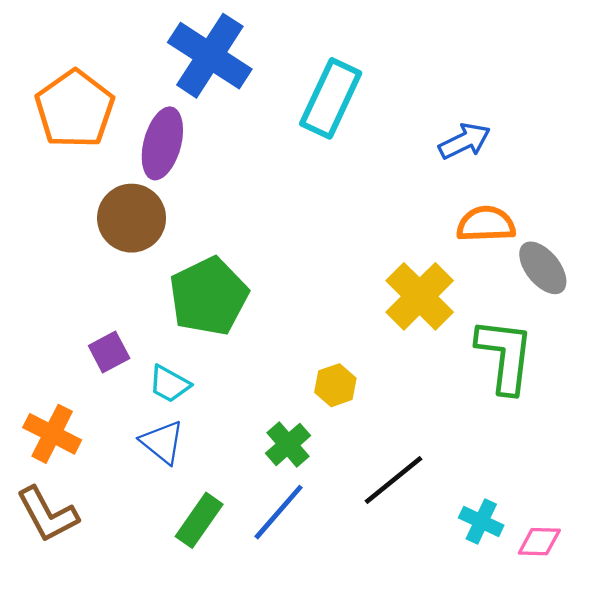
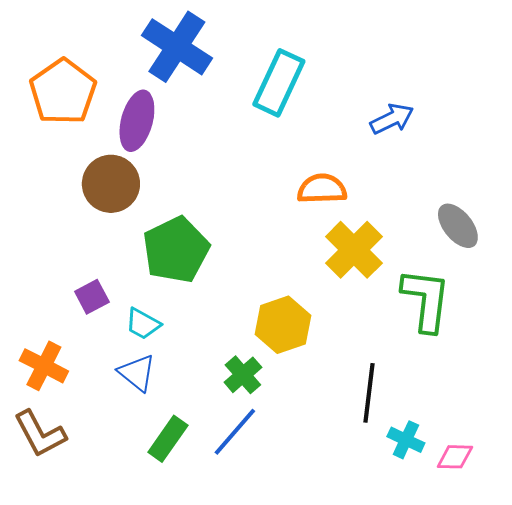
orange semicircle: (486, 224) -> (322, 189), moved
yellow hexagon: (335, 385) -> (283, 325), size x1.6
black line: (393, 480) -> (369, 393), moved, turned -44

